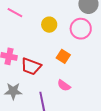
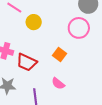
yellow circle: (49, 25) -> (34, 22), moved

